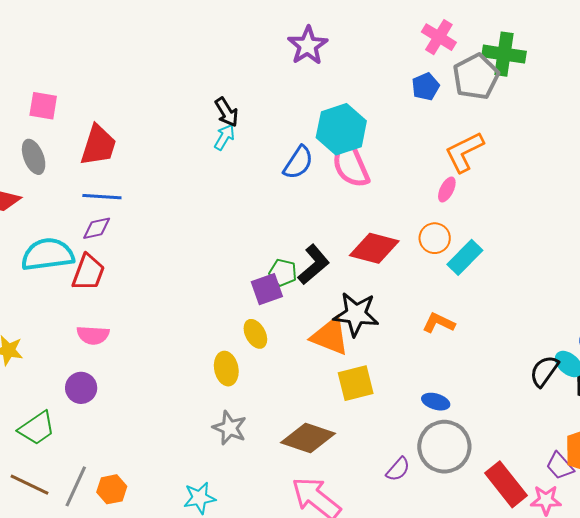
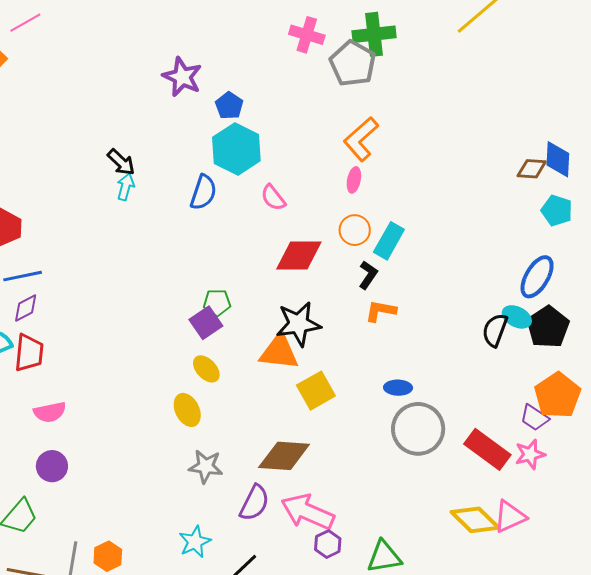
blue pentagon: (426, 87) -> (229, 106), moved
pink semicircle: (351, 164) -> (273, 198), moved, size x0.6
black L-shape: (314, 265) -> (368, 275), moved, size x0.7
purple semicircle: (398, 469) -> (254, 503), moved, size x1.4

